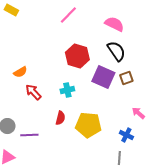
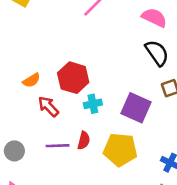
red hexagon: (77, 56) -> (73, 78), moved
purple square: (103, 77) -> (136, 108), moved
purple line: (29, 135) -> (58, 146), moved

